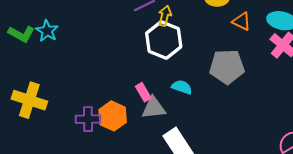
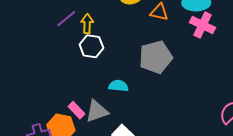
white hexagon: (164, 40) -> (91, 46), size x0.7
pink rectangle: (143, 92) -> (77, 110), moved

